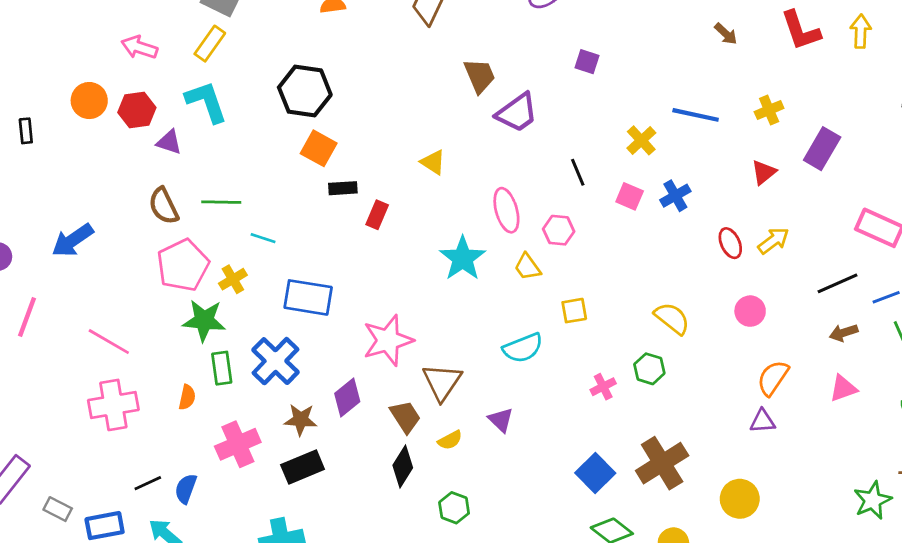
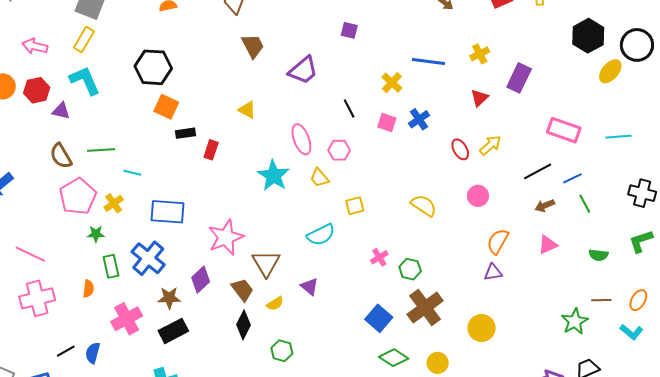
brown trapezoid: (480, 76) -> (253, 46), moved
green star: (204, 320) -> (96, 234), size x0.6
green hexagon: (649, 369) -> (410, 269), moved

